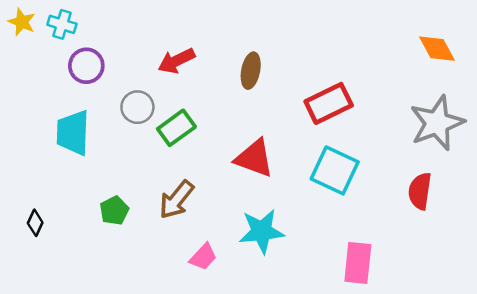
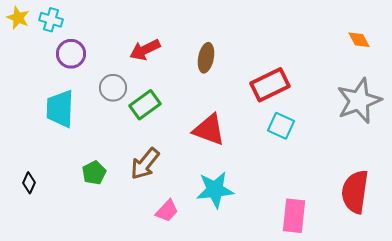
orange diamond: (437, 49) -> (359, 40), size x0.7
cyan square: (335, 170) -> (281, 126), moved, size x0.7
red semicircle: (420, 191) -> (355, 192), moved, size x1.4

